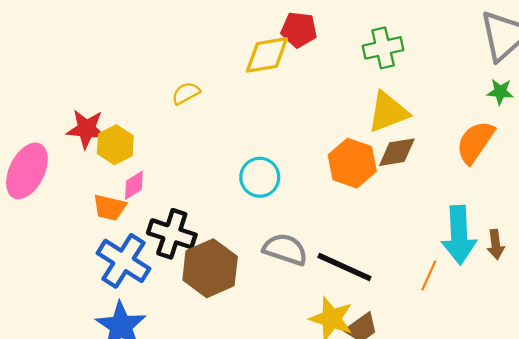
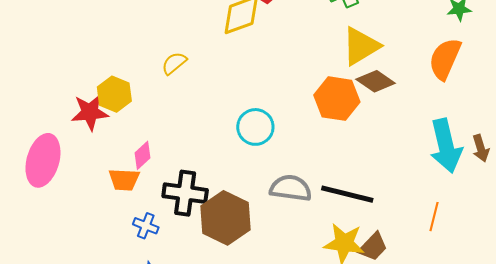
yellow hexagon: (115, 145) -> (114, 94), moved
brown diamond: (397, 152) -> (376, 81), turned 54
blue cross: (124, 261) -> (146, 226), size x0.5
orange line: (429, 275) -> (434, 217), moved

